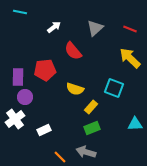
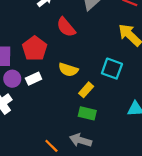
red pentagon: (45, 70) -> (35, 48), turned -30
green rectangle: (92, 128) -> (87, 113), turned 35
white rectangle: (44, 130) -> (34, 79), moved

